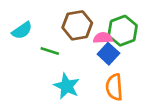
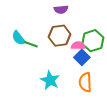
cyan semicircle: (22, 30) -> (19, 38), turned 84
green line: (50, 51) -> (31, 44), moved

